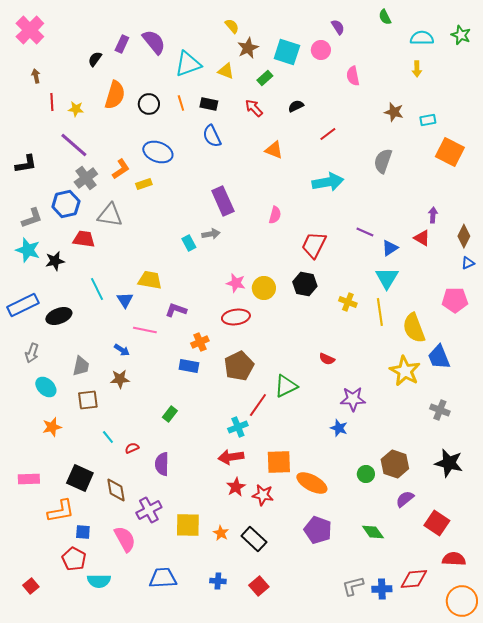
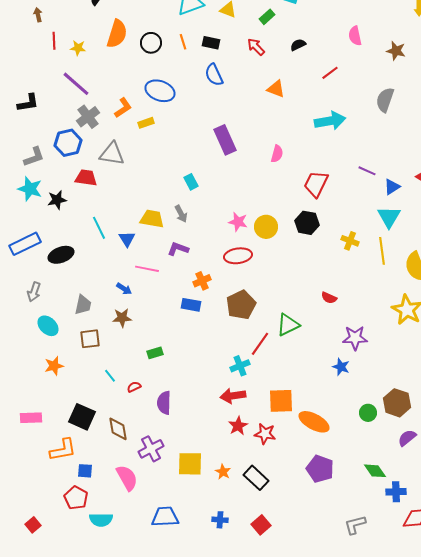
pink semicircle: (353, 76) -> (355, 36), moved
gray arrow: (211, 234) -> (181, 214), moved, turned 72
green rectangle: (170, 414) -> (155, 353), moved, turned 35
blue cross: (382, 589) -> (396, 492), moved

